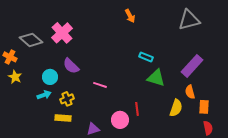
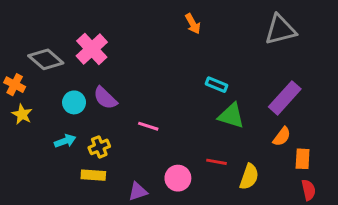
cyan circle: (50, 77) -> (74, 102), moved
orange semicircle: (190, 92) -> (282, 137), turned -128
yellow semicircle: (176, 108) -> (249, 177), moved
red line: (137, 109) -> (216, 162), moved, turned -72

